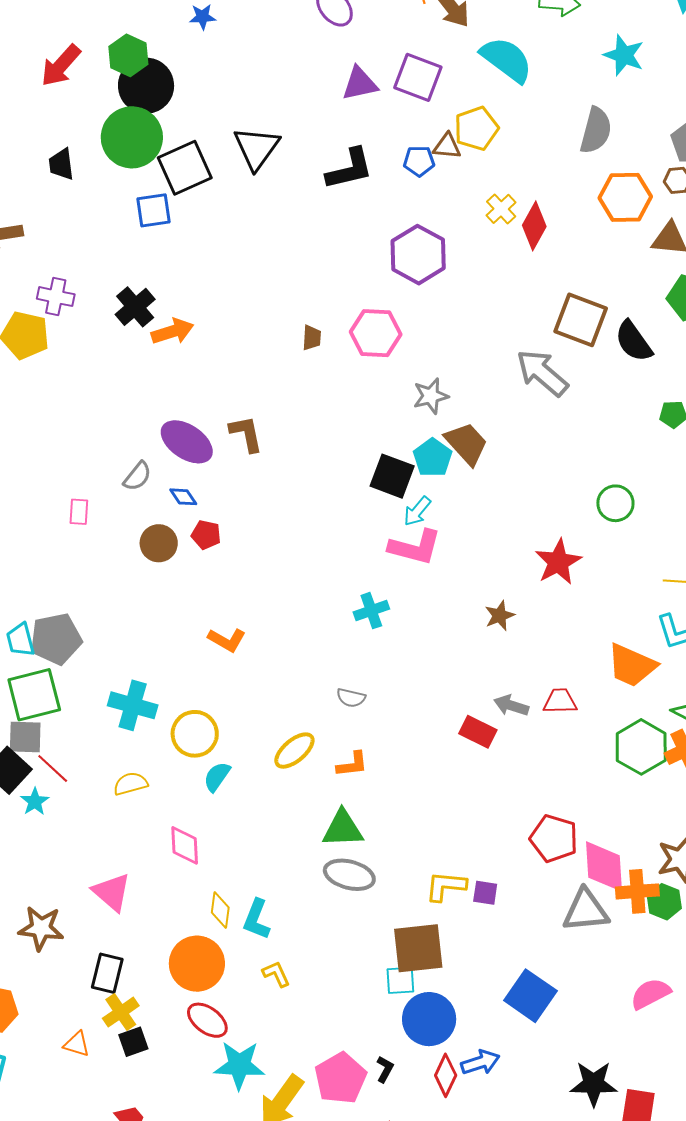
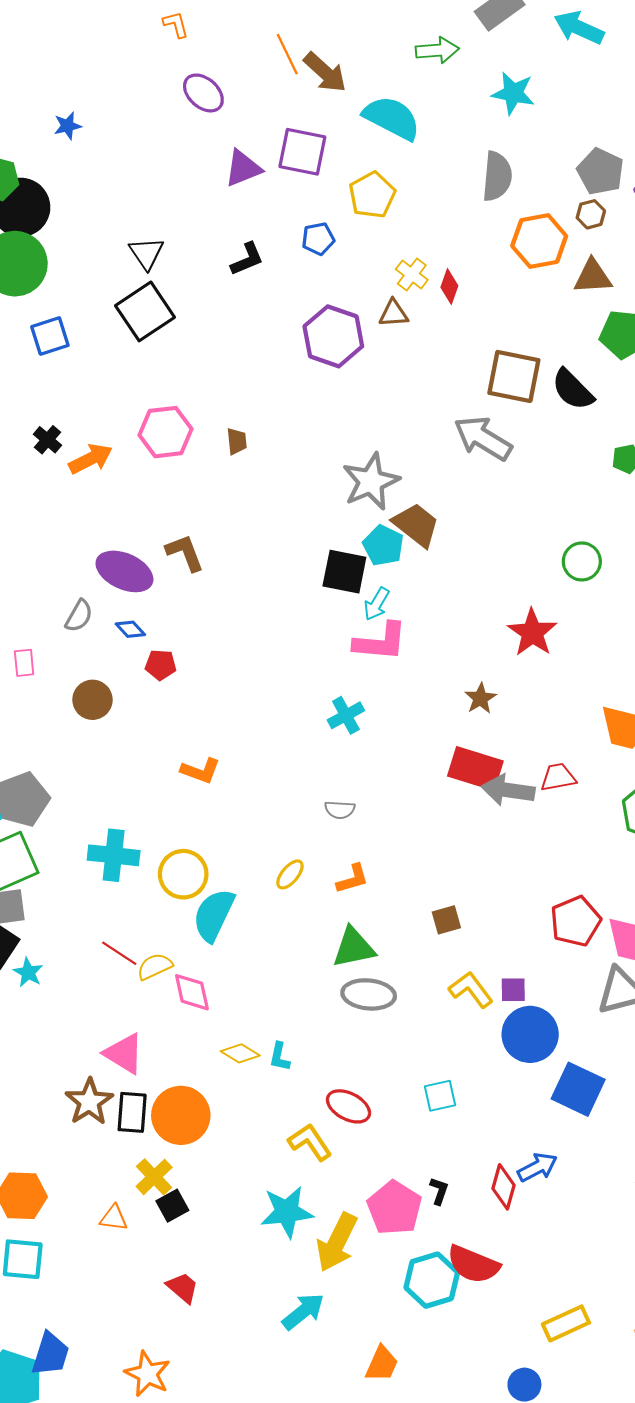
brown triangle: (447, 146) -> (394, 313), moved
black triangle: (256, 148) -> (146, 253), size x0.7
black square: (185, 168) -> (145, 311), moved
black L-shape: (350, 169) -> (247, 259), size x0.7
red diamond: (534, 226) -> (449, 286), size x0.7
black cross: (135, 307) -> (47, 440), size x0.7
pink hexagon: (376, 333) -> (165, 432), moved
gray star: (431, 396) -> (371, 482), size x1.5
brown circle: (159, 543) -> (92, 700), moved
gray arrow: (511, 705) -> (508, 790), size x1.4
red rectangle: (478, 732) -> (475, 768), moved, size x1.4
yellow ellipse: (294, 751) -> (290, 874), size x0.7
red line: (53, 768) -> (119, 953), moved
cyan semicircle: (217, 777) -> (214, 915), size x1.6
yellow semicircle: (130, 784) -> (155, 966), moved
red pentagon: (554, 838) -> (576, 921), turned -30
yellow L-shape: (446, 886) -> (471, 990), turned 57
yellow diamond: (220, 910) -> (240, 1053), turned -57
cyan L-shape: (257, 919) -> (280, 1057), size x0.7
brown star: (41, 928) -> (89, 1102), moved, turned -30
brown square: (418, 948) -> (446, 920), moved, size x0.5
orange circle: (197, 964) -> (181, 1115), moved
black rectangle: (107, 973) -> (132, 1112), moved
yellow L-shape: (276, 974) -> (310, 1142), moved, size x1.4
blue circle: (429, 1019) -> (530, 1034), moved
red ellipse: (207, 1020) -> (348, 1106), moved

